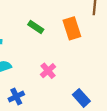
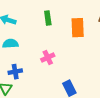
green rectangle: (36, 27) -> (48, 18), turned 32

